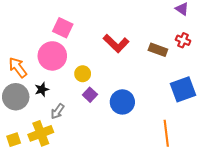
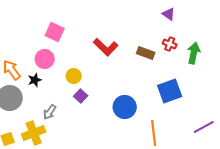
pink circle: (52, 56) -> (45, 59), size x0.7
black star: (42, 89) -> (35, 80), moved
blue circle: (122, 102) -> (125, 107), moved

